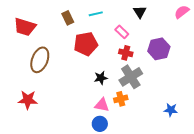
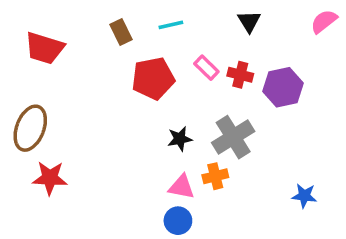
pink rectangle: (122, 32) -> (206, 68), moved
red cross: (126, 53) -> (240, 75), moved
brown ellipse: (40, 60) -> (30, 128), moved

